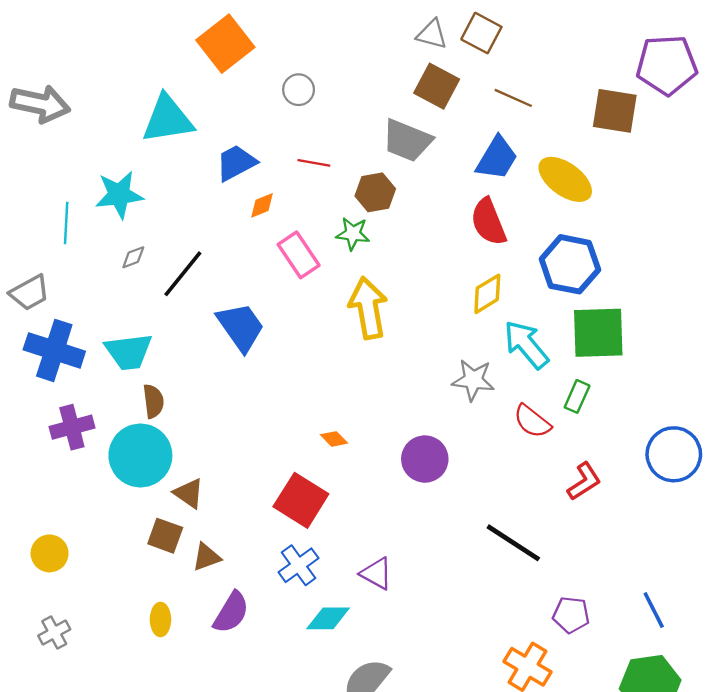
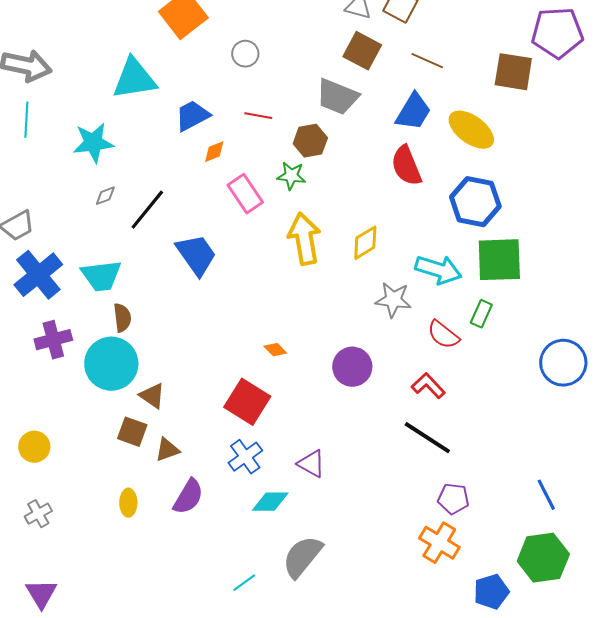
cyan line: (66, 223) -> (26, 120), moved
yellow diamond: (487, 294) -> (365, 243), moved
cyan arrow: (526, 345) -> (438, 270), turned 147
blue cross: (54, 350) -> (38, 275), turned 33
red L-shape: (584, 481) -> (428, 386), moved, turned -100
purple pentagon: (571, 615) -> (453, 499), moved

